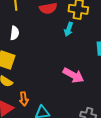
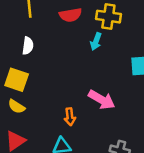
orange arrow: (24, 99) -> (70, 117), moved

